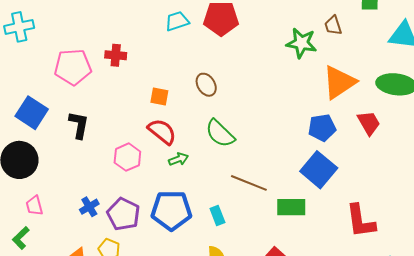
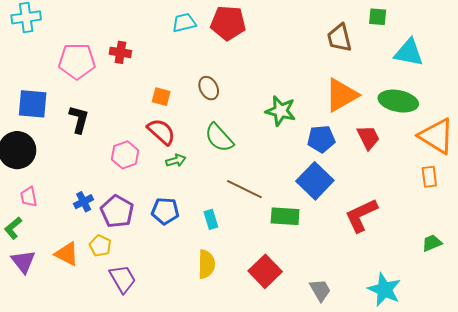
brown trapezoid: (333, 25) -> (339, 38), size x1.4
green star: (301, 43) -> (281, 111), moved
blue square: (32, 113) -> (33, 104), turned -32
blue pentagon: (171, 210) -> (165, 211), size x0.7
red L-shape: (361, 221) -> (361, 215), moved, turned 69

